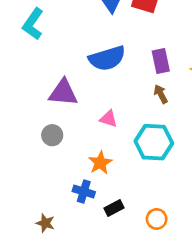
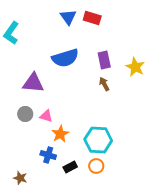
pink triangle: (109, 119) -> (46, 116), moved
cyan hexagon: (154, 142) -> (98, 140), moved
orange circle: (157, 219) -> (96, 166), moved

